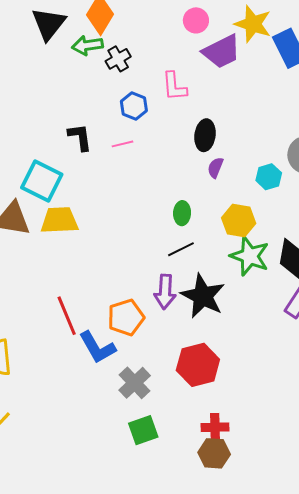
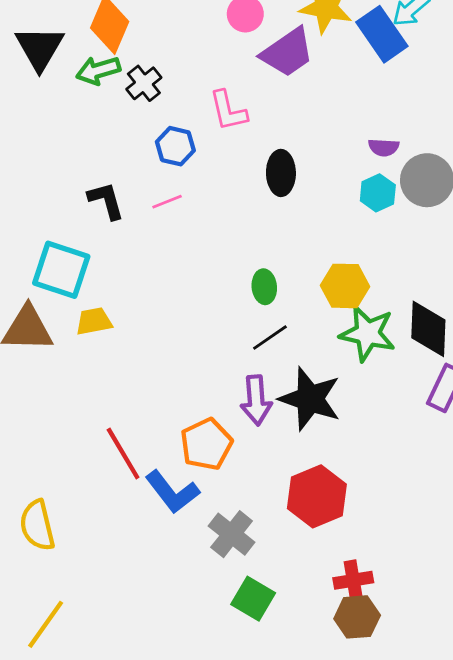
purple semicircle: (215, 168) -> (384, 147), moved, turned -100
cyan hexagon: (269, 177) -> (378, 193), moved
yellow trapezoid: (59, 220) -> (94, 321), size x0.7
green square: (143, 430) -> (253, 599), turned -32

